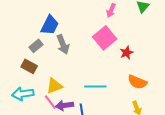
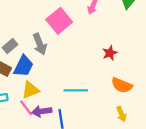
blue trapezoid: (50, 25) -> (23, 66), moved
pink square: (105, 38) -> (59, 21), moved

